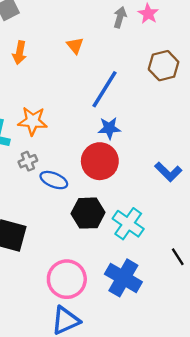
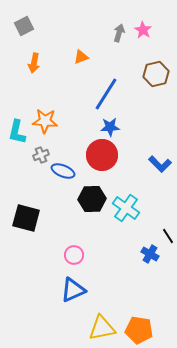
orange triangle: (75, 46) -> (81, 57), turned 49
blue cross: (123, 278) -> (150, 254), moved, size x0.6
pink circle: (67, 279) -> (74, 255), size x0.6

